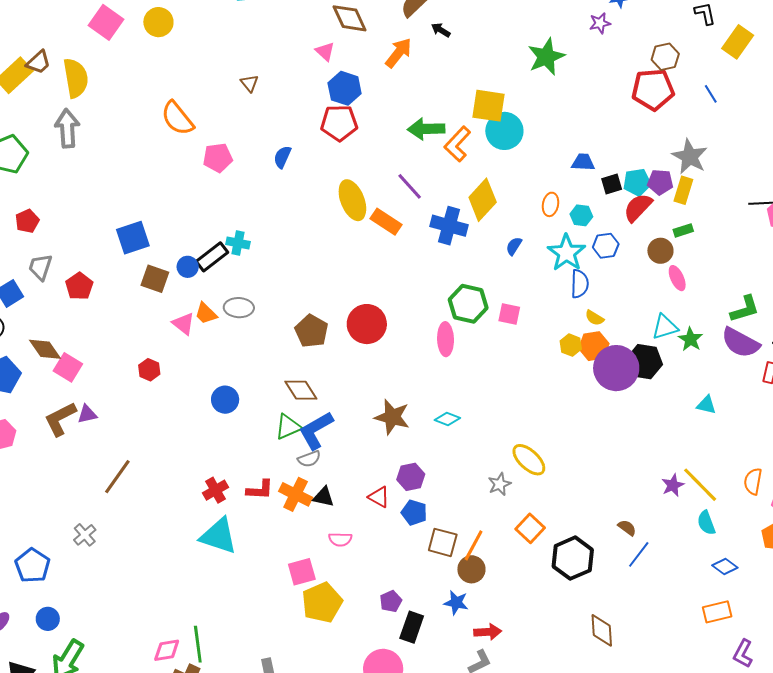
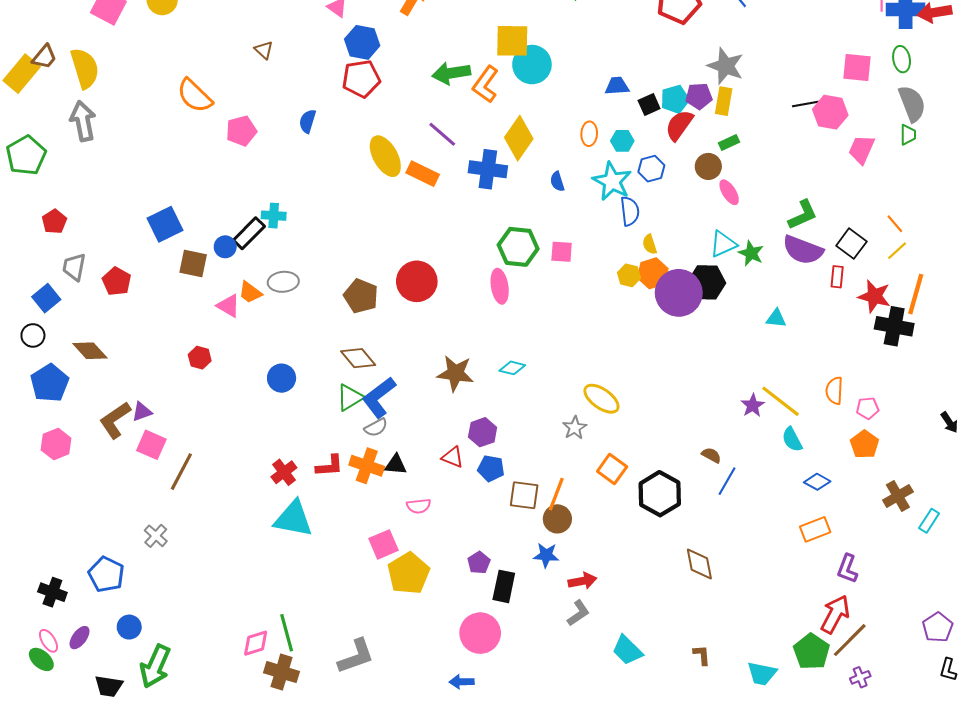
blue semicircle: (514, 246) -> (557, 181), turned -42
yellow semicircle: (594, 318) -> (650, 244), turned 48
pink square: (68, 367) -> (151, 445), moved

